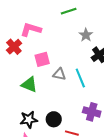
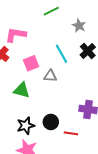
gray star: (86, 35) -> (79, 26), moved
cyan line: (80, 78) -> (61, 54), moved

